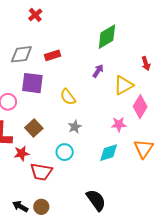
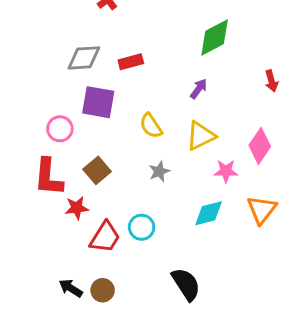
yellow triangle: (123, 85) -> (201, 136), moved
cyan circle: (65, 152) -> (142, 227), moved
red trapezoid: (41, 172) -> (105, 237), turned -70

